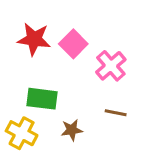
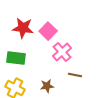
pink cross: (111, 66) -> (62, 52), moved
green rectangle: (42, 99) -> (16, 58), moved

